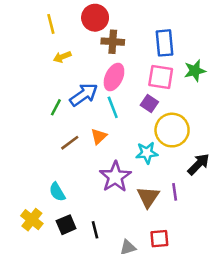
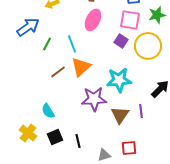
blue arrow: (84, 95) -> (28, 27), moved
cyan line: (113, 107) -> (72, 44), moved
yellow circle: (172, 130) -> (148, 46), moved
orange triangle: (99, 136) -> (81, 67), size x1.5
cyan star: (147, 153) -> (119, 80), size x1.4
purple star: (115, 177) -> (94, 99), turned 30

